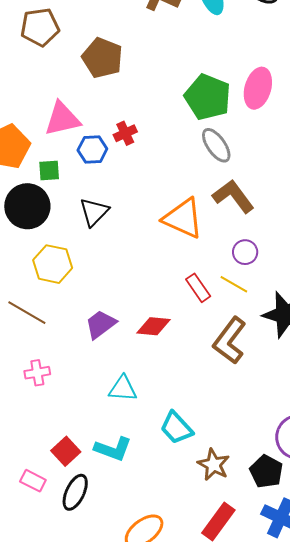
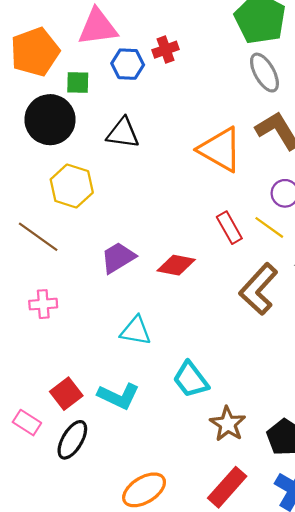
black triangle: (94, 212) -> (123, 133), turned 48

